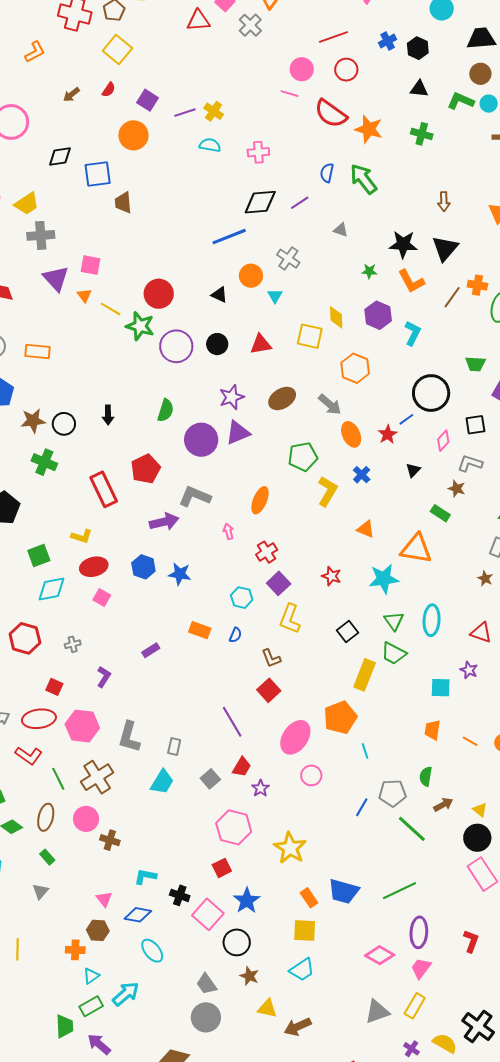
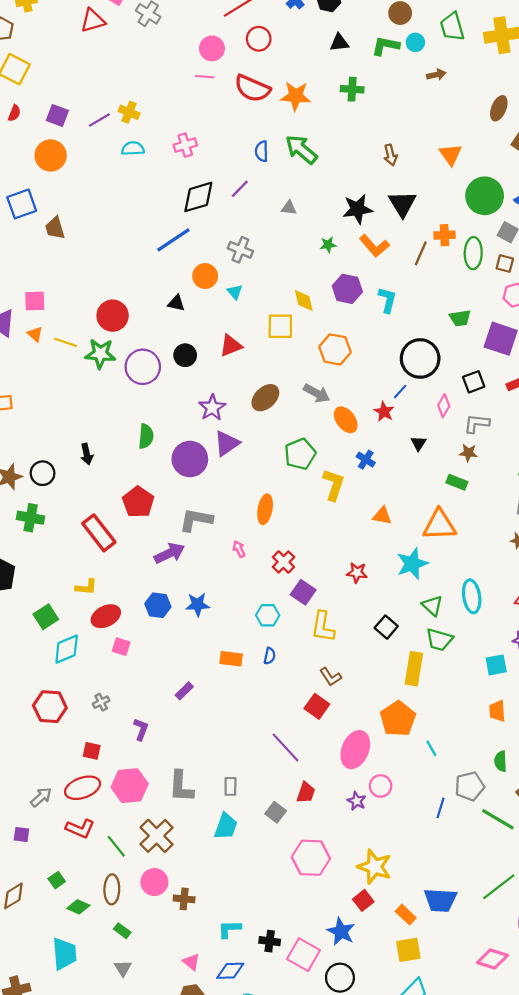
brown L-shape: (271, 658) -> (331, 677), moved
purple star: (260, 788) -> (357, 801), moved
red square: (222, 868) -> (363, 900), moved

